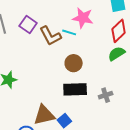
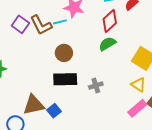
purple square: (28, 24) -> (20, 24), moved
cyan line: (69, 32) -> (60, 22), turned -32

